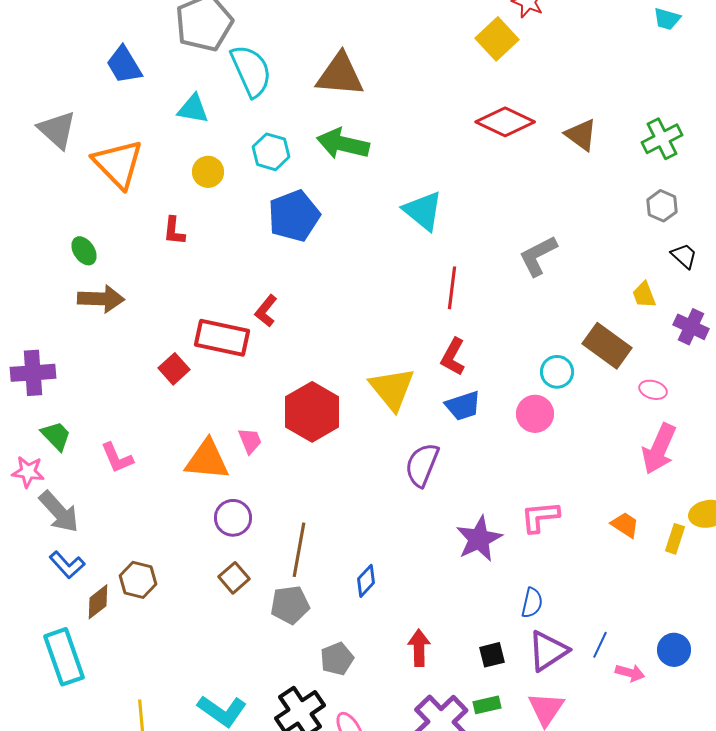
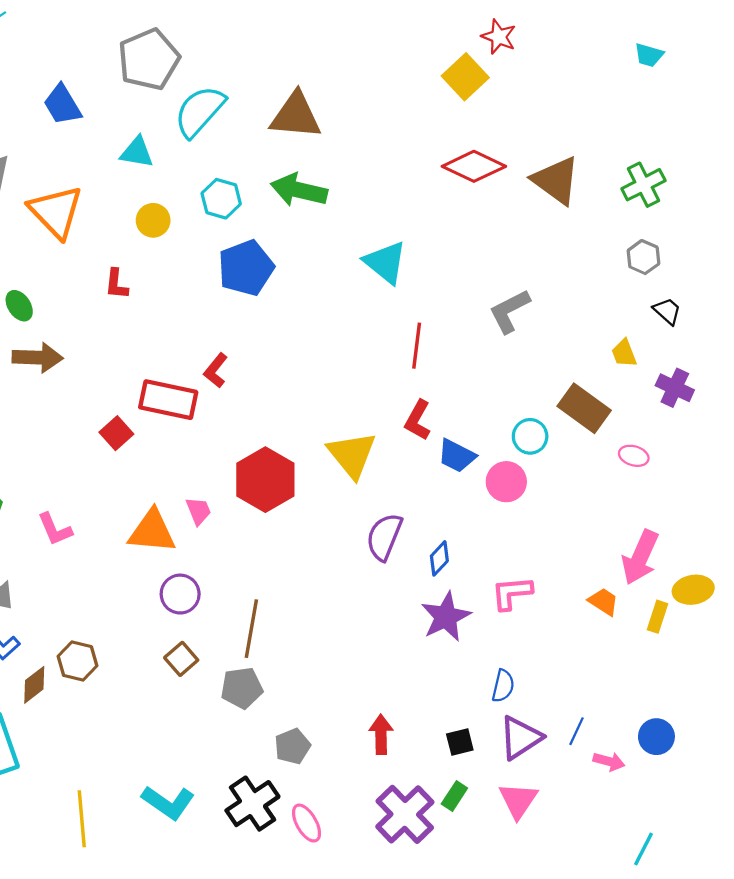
cyan semicircle: (251, 71) -> (200, 111), turned -114
brown triangle: (581, 135) -> (556, 180), size x1.4
blue trapezoid: (463, 406) -> (457, 456), moved, turned 45
pink arrow: (659, 449) -> (640, 557), moved
blue diamond: (366, 581) -> (439, 558), moved
green rectangle: (487, 705) -> (454, 796), turned -44

